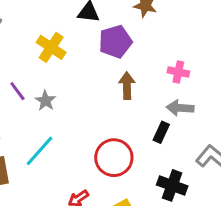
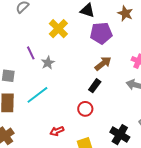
brown arrow: (127, 86) -> (103, 63), turned 42
black rectangle: (161, 132) -> (95, 86), moved
red circle: (114, 158) -> (85, 109), size x0.6

